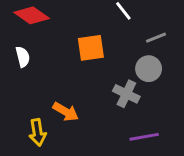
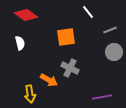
gray circle: (149, 69) -> (114, 52), moved
gray cross: (126, 94) -> (70, 68), moved

